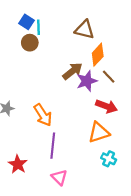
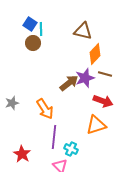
brown arrow: (72, 71) -> (69, 83), moved
brown line: (109, 77) -> (105, 74), turned -32
cyan cross: (109, 159) -> (71, 149), moved

